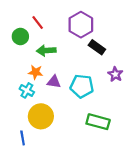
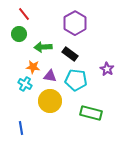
red line: (38, 22) -> (24, 14), moved
black rectangle: (97, 47) -> (70, 54), moved
yellow circle: (41, 116) -> (50, 101), moved

